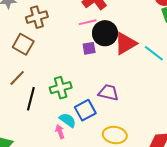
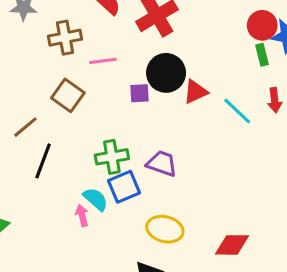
pink line: (88, 22) -> (103, 61), moved
red triangle: (125, 43) -> (195, 92), size x0.7
brown square: (23, 44) -> (68, 95), moved
green cross: (61, 88) -> (112, 157), moved

